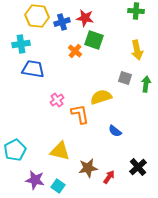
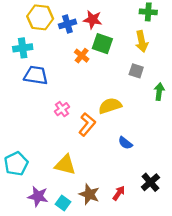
yellow arrow: (137, 50) -> (142, 41), moved
gray square: (125, 78) -> (136, 71), moved
orange L-shape: (80, 114) -> (87, 124), turned 50
brown star: (88, 168) -> (89, 194), moved, turned 30

